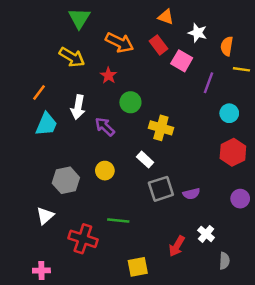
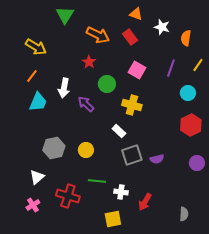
yellow arrow: (72, 57) -> (36, 47), moved
pink square: (182, 61) -> (137, 70), moved
yellow line: (241, 69) -> (198, 65), moved, turned -64
yellow circle: (105, 171) -> (86, 150), moved
white cross: (206, 234) -> (121, 192), moved, turned -32
pink cross: (41, 271) -> (33, 205), moved, turned -32

